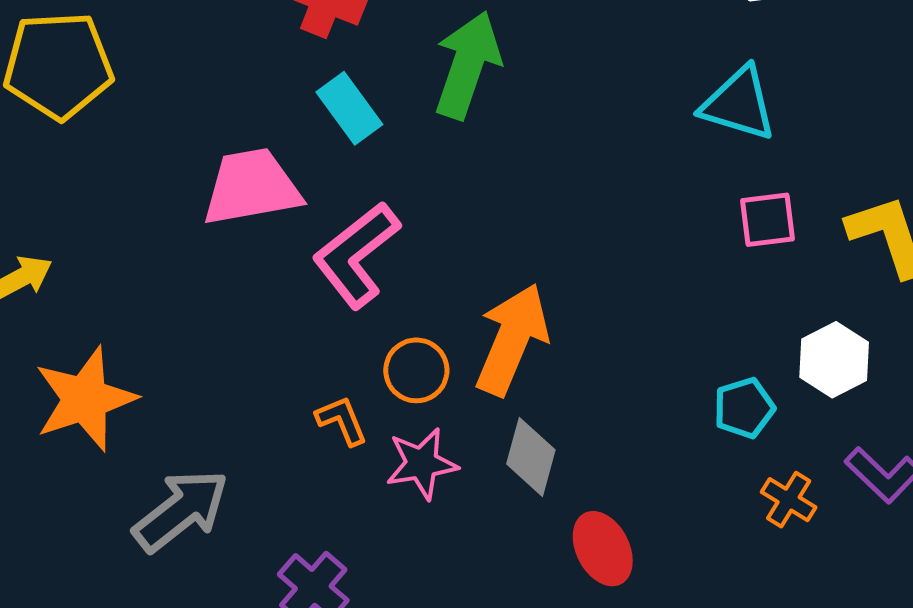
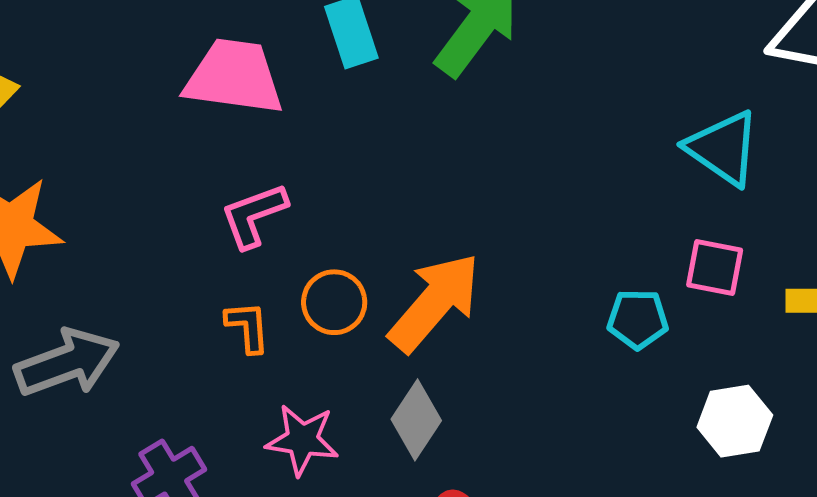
pink L-shape: (356, 255) -> (254, 215), moved, size x0.7
cyan pentagon: (744, 408) -> (638, 319), moved
pink star: (422, 464) -> (302, 440), moved

